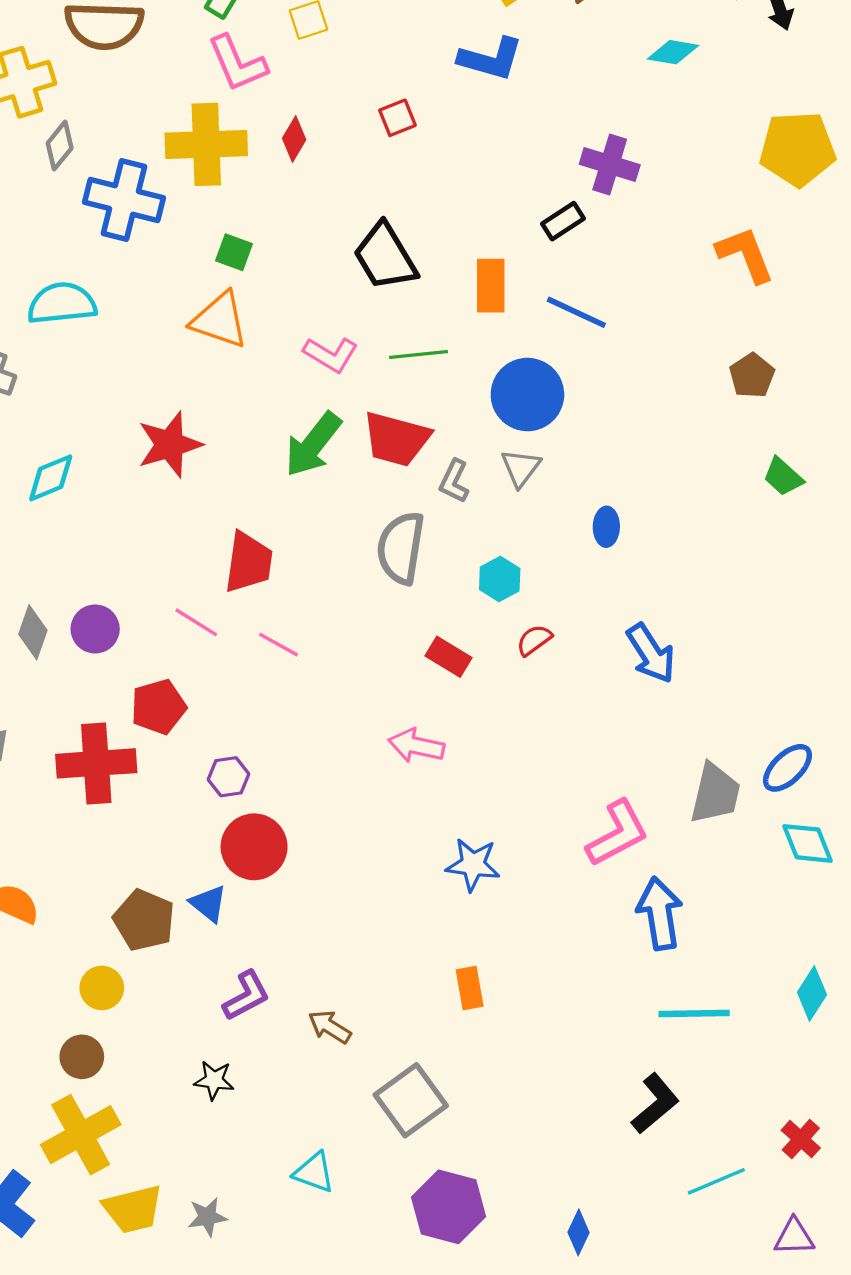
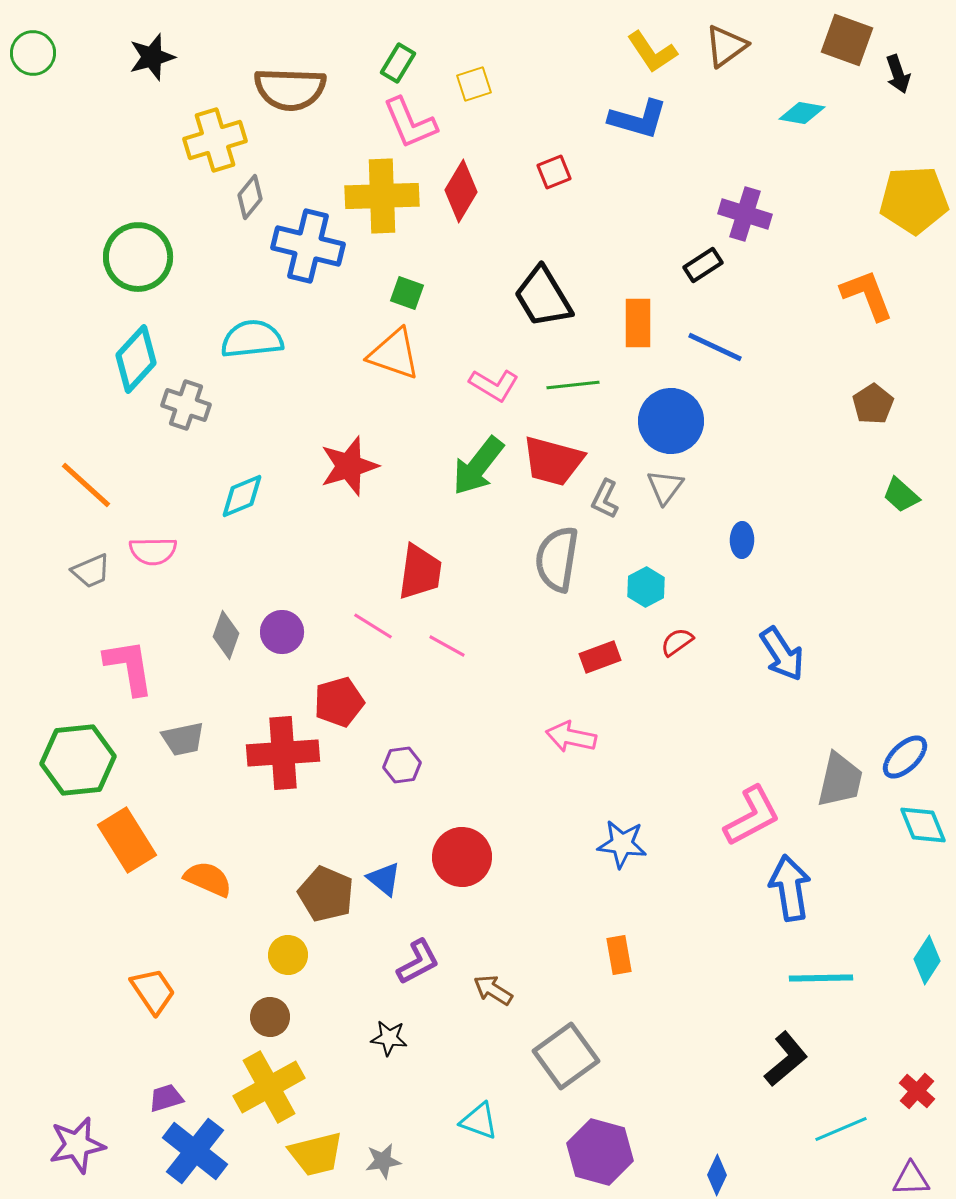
red diamond: (294, 139) -> (461, 191), size x1.5
red rectangle: (449, 657) -> (600, 657), turned -51
red circle: (254, 847) -> (462, 857), moved

